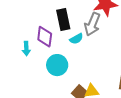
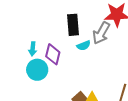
purple diamond: (45, 37) -> (53, 54), moved
cyan circle: (57, 65) -> (37, 70), moved

